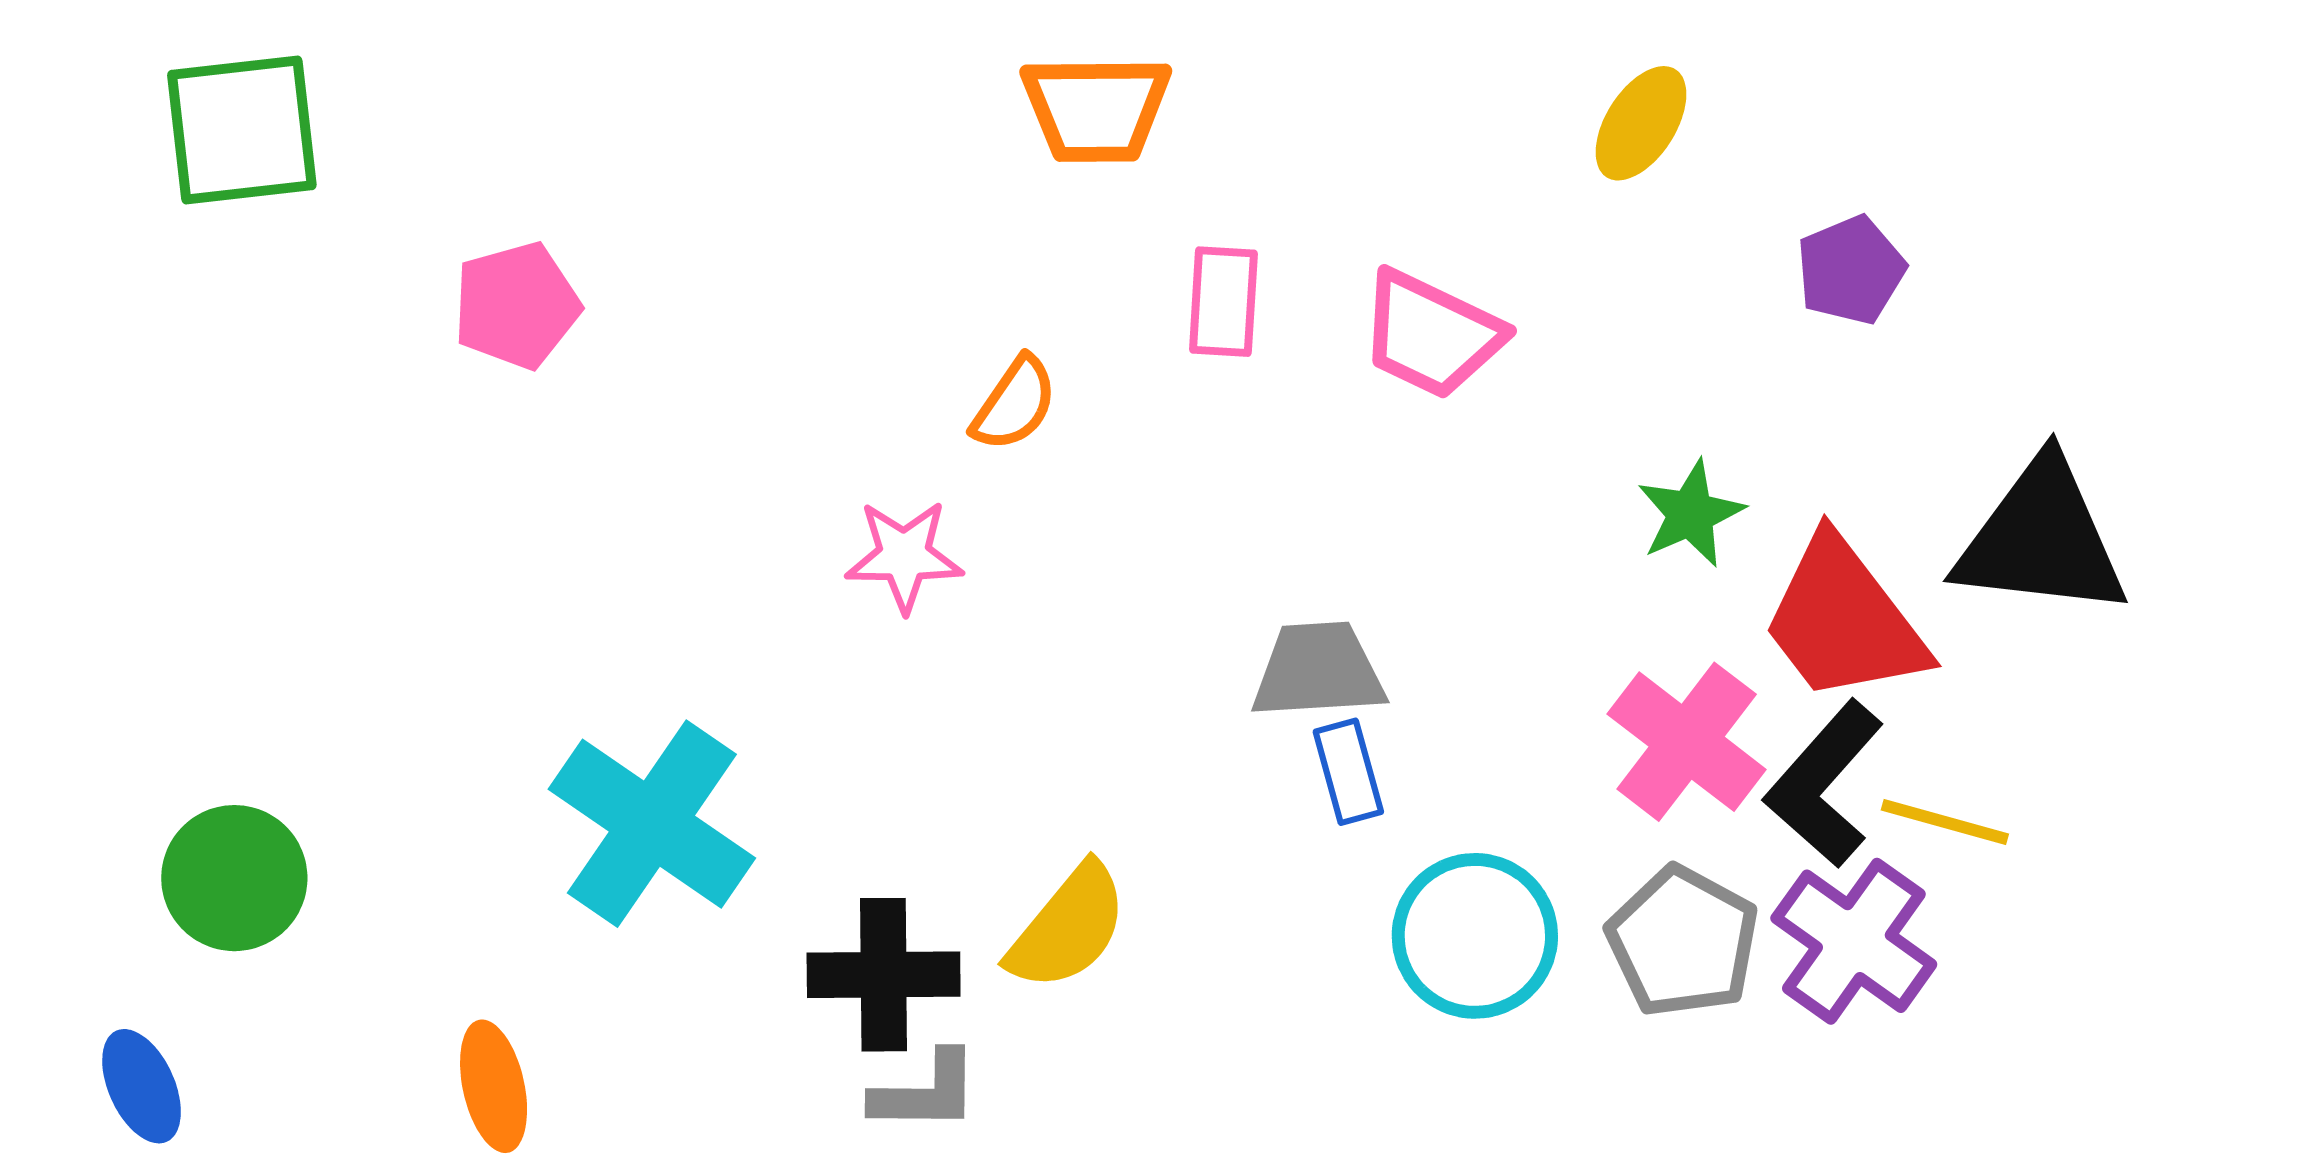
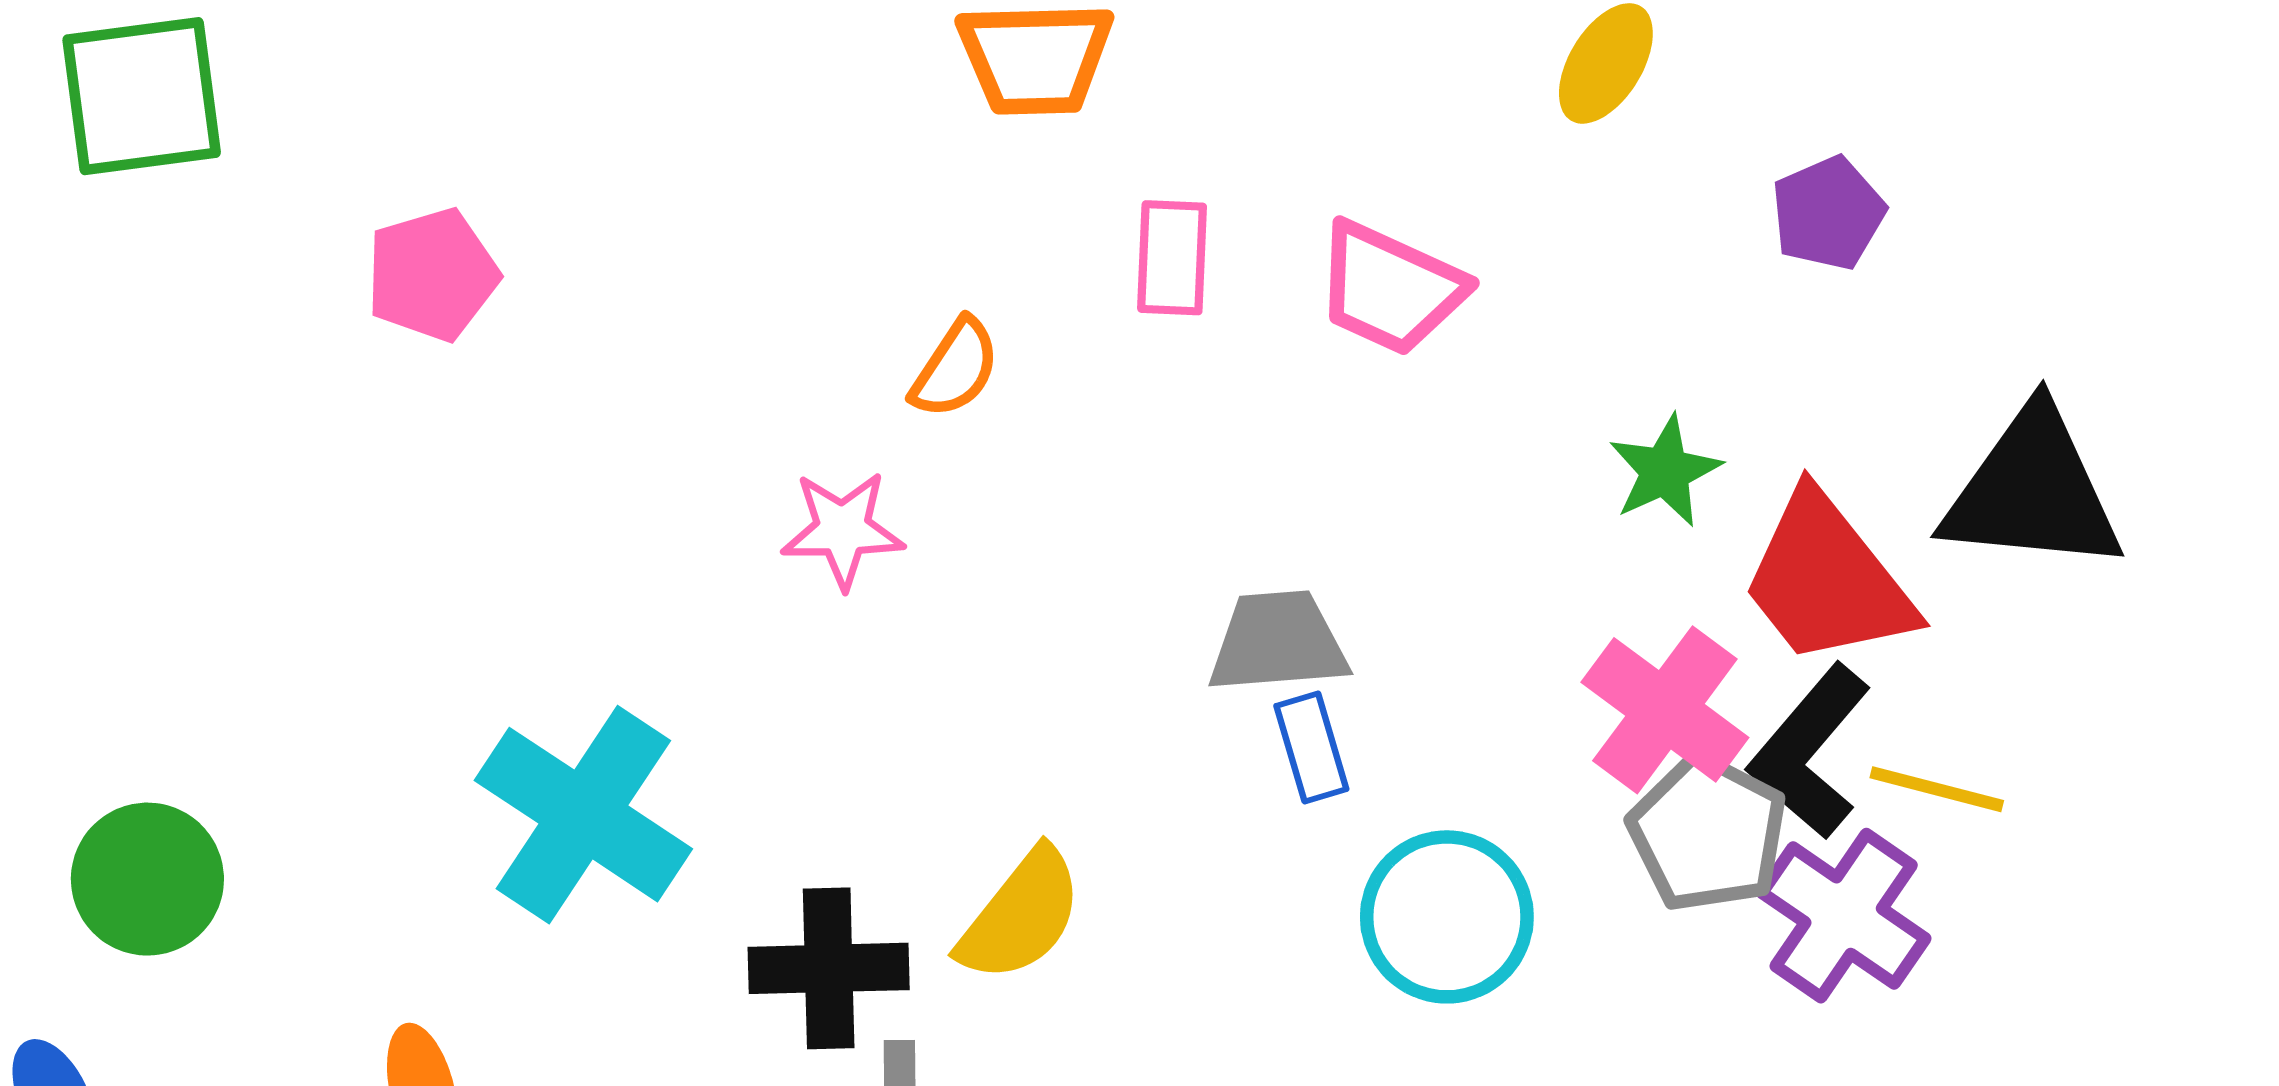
gray pentagon: (1683, 942) -> (1708, 833), moved

